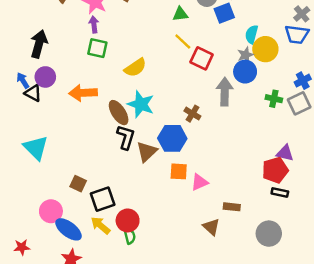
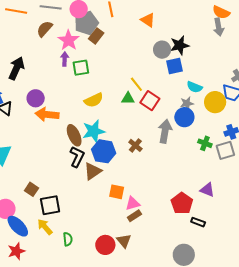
green triangle: (180, 14) -> (128, 98), moved
cyan semicircle: (252, 34) -> (194, 87), turned -91
green square: (97, 48) -> (81, 68), moved, turned -30
yellow circle: (265, 49) -> (215, 102), moved
purple circle: (45, 77) -> (36, 98), moved
cyan star: (141, 104) -> (94, 131), turned 30
blue hexagon: (172, 138) -> (104, 151), moved
red pentagon: (275, 170) -> (182, 203), moved, turned -30
brown rectangle: (232, 207) -> (134, 216), moved, turned -48
red circle: (128, 220) -> (105, 245), moved
brown triangle: (211, 227) -> (124, 241), moved

